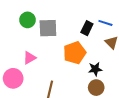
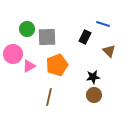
blue line: (105, 23) -> (103, 24), moved
orange pentagon: (75, 53) -> (57, 65), moved
pink circle: (13, 78) -> (13, 54), moved

